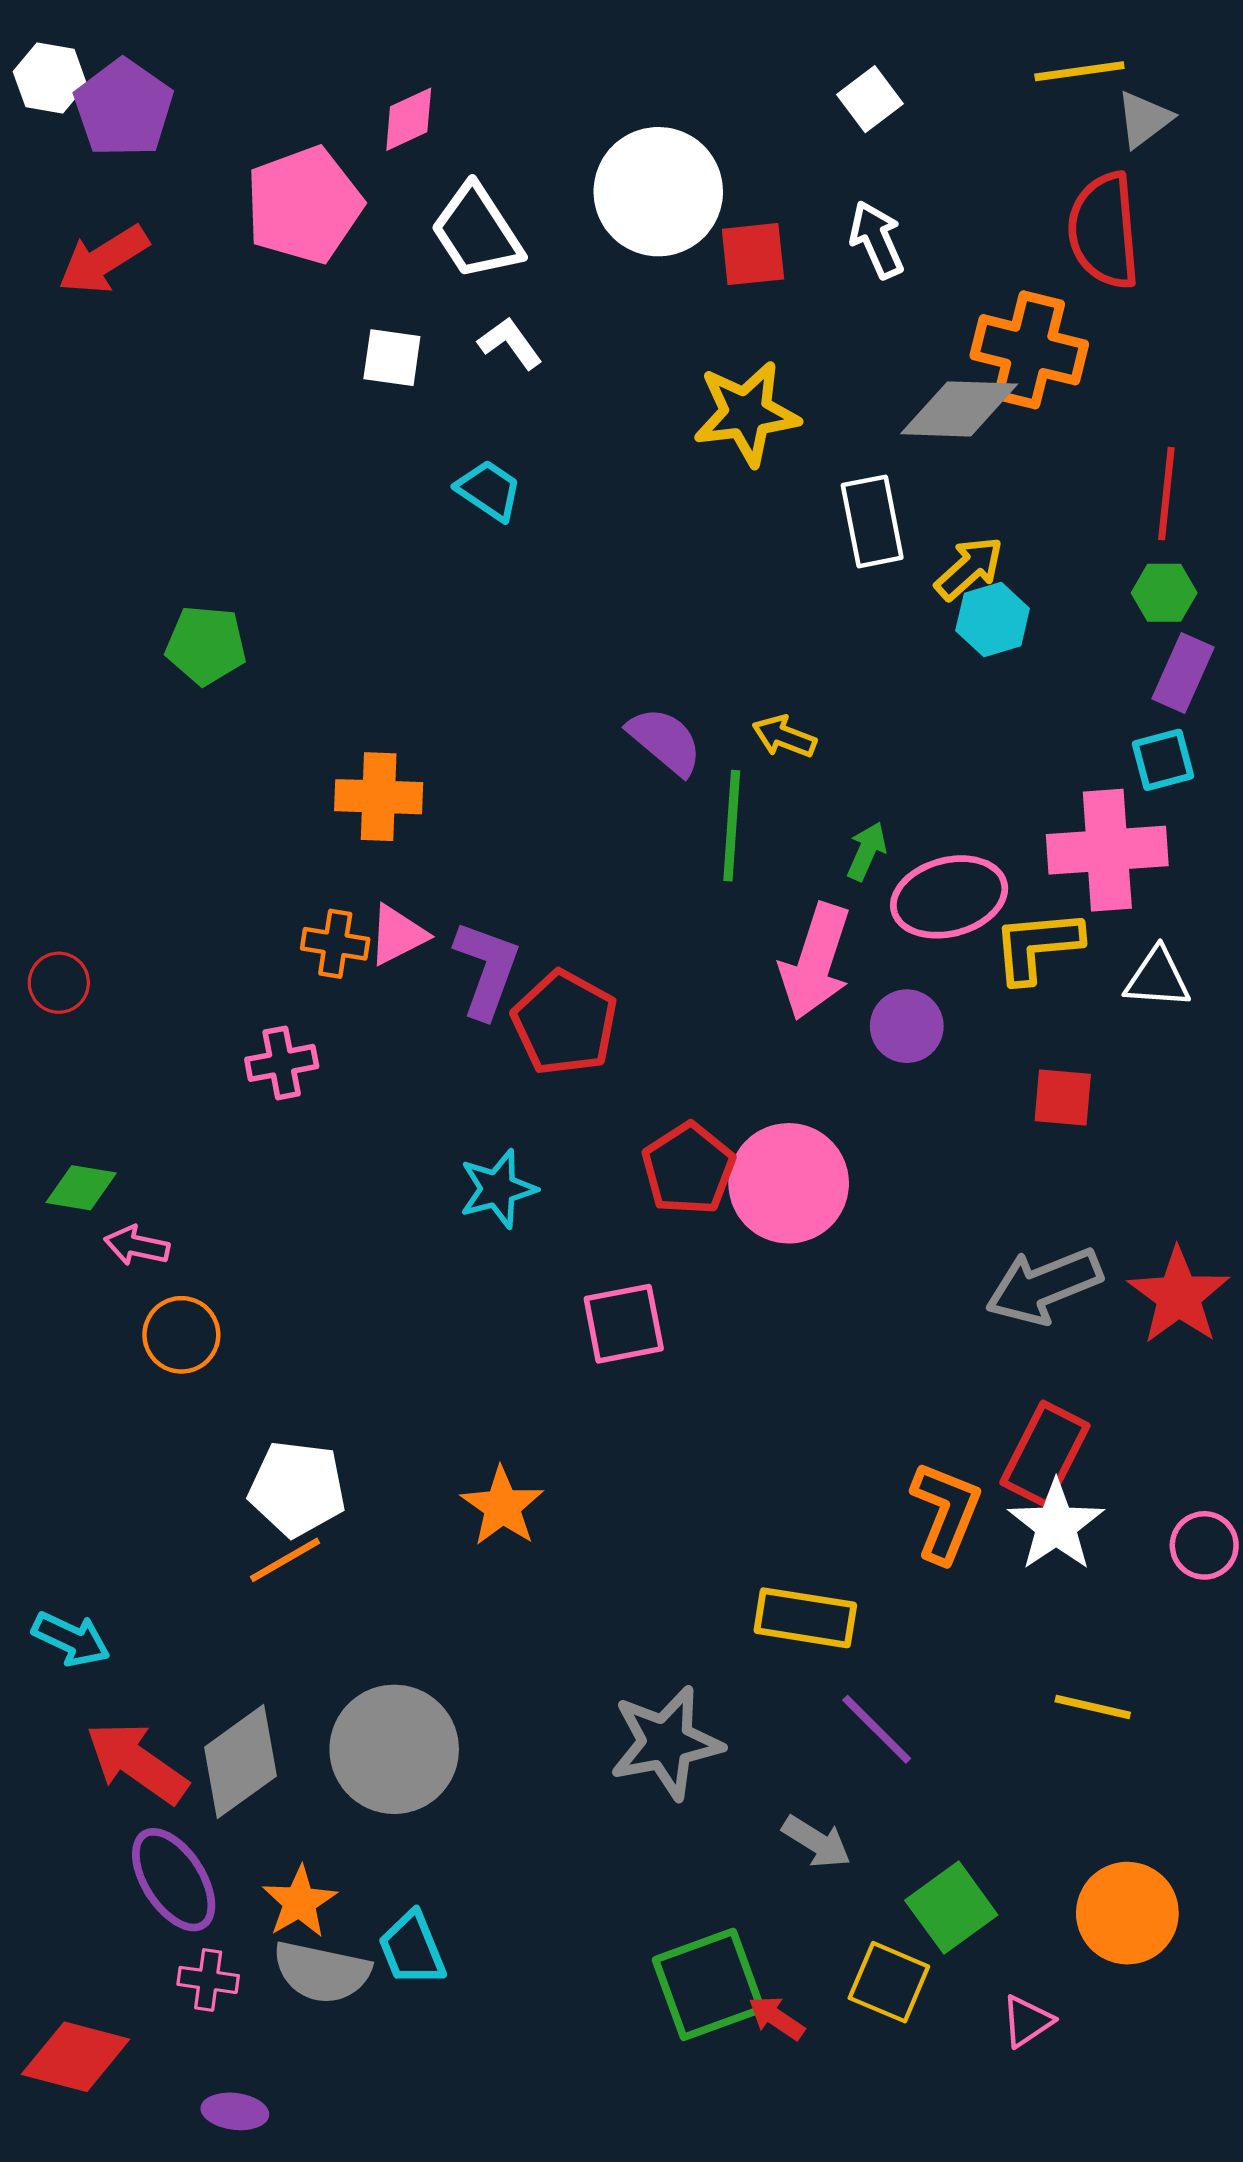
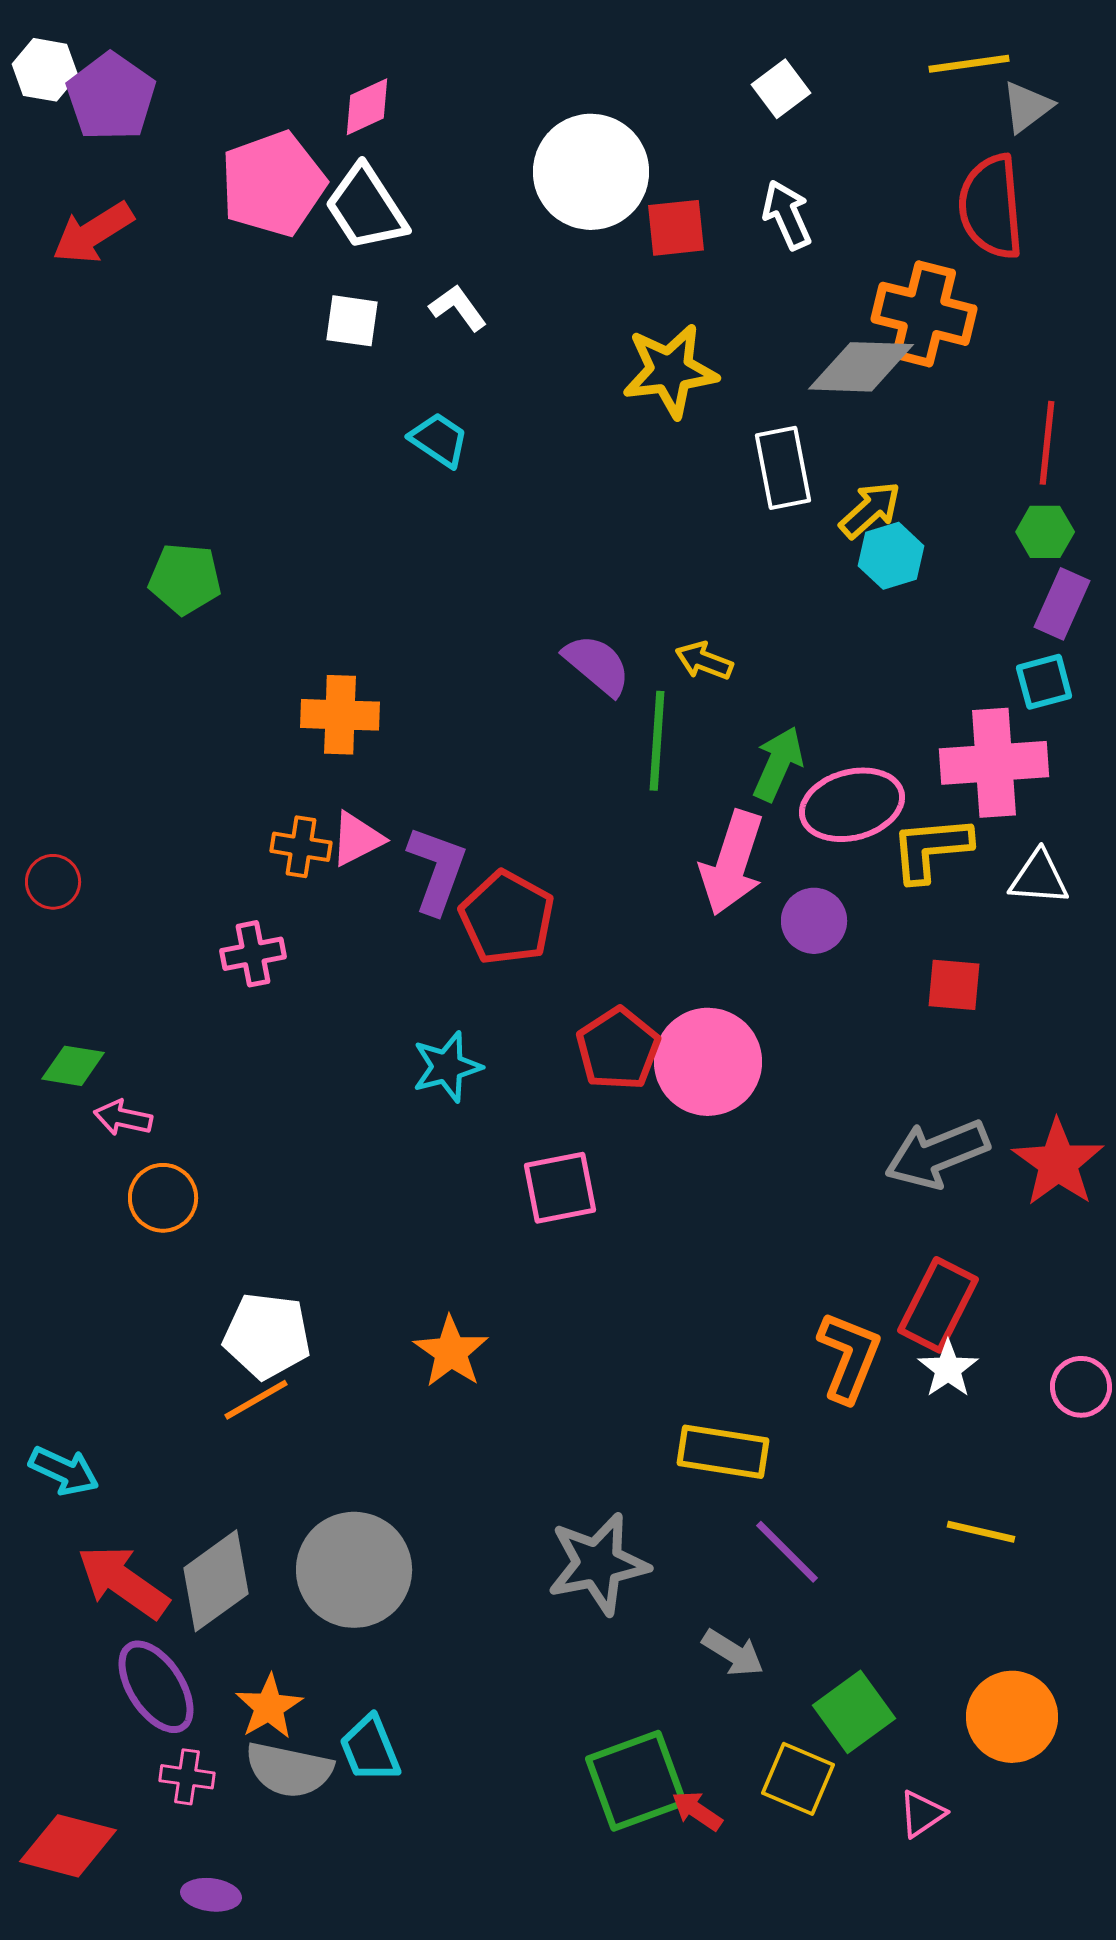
white trapezoid: (477, 232) -> (366, 208), moved
green arrow: (867, 851) -> (778, 764), size x1.4
white star: (1056, 1525) -> (948, 1369), size x0.7

